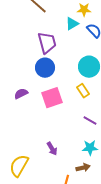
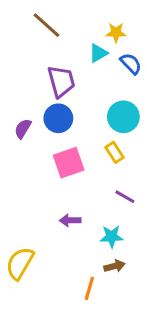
purple semicircle: (21, 94) -> (23, 129), moved, turned -32
cyan star: (90, 148) -> (112, 237), moved
purple arrow: (52, 149) -> (70, 220), moved, turned 120

